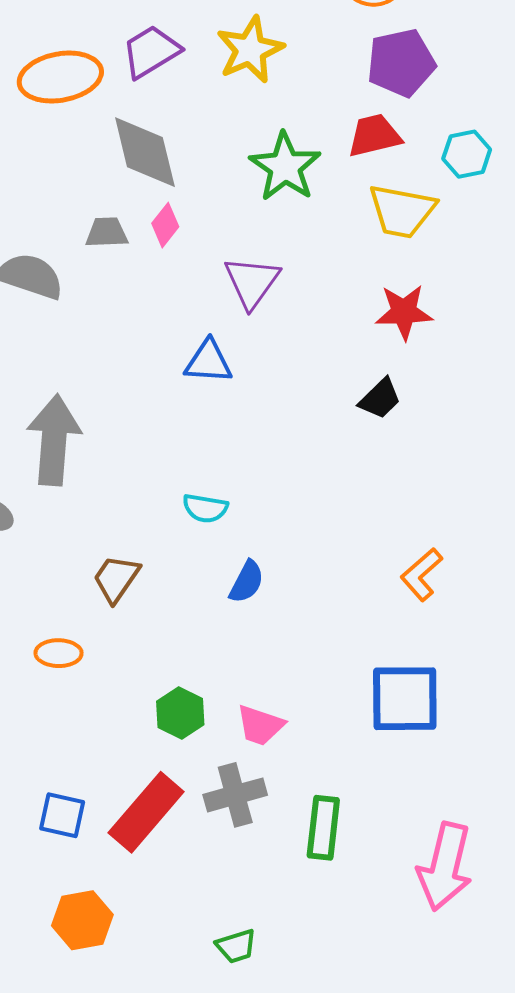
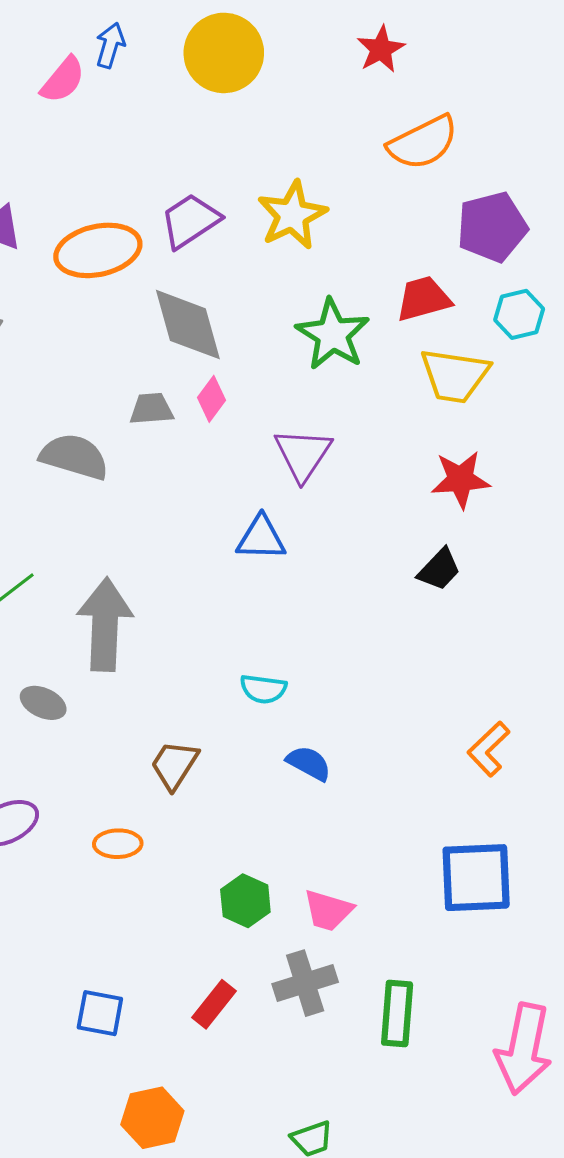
purple pentagon: (401, 63) -> (492, 227), moved
blue semicircle: (247, 582) -> (309, 763), turned -87
red rectangle: (146, 812) -> (214, 1004), size x0.6
blue square: (62, 815) -> (100, 1013), moved

